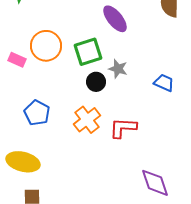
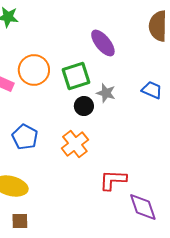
blue trapezoid: (164, 83) -> (152, 90), moved
red L-shape: (123, 128) -> (113, 180), moved

